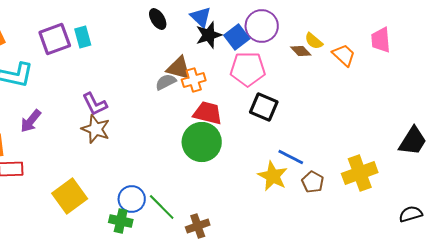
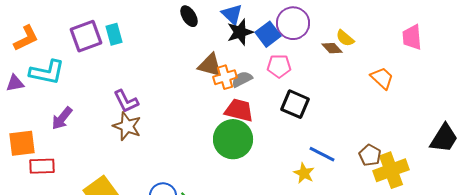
orange trapezoid: (344, 55) -> (382, 78), moved
pink pentagon: (248, 69) -> (279, 66), size x0.7
gray semicircle: (166, 82) -> (242, 79), moved
yellow star: (273, 176) -> (304, 173), size x0.7
brown pentagon: (313, 182) -> (370, 155), moved

